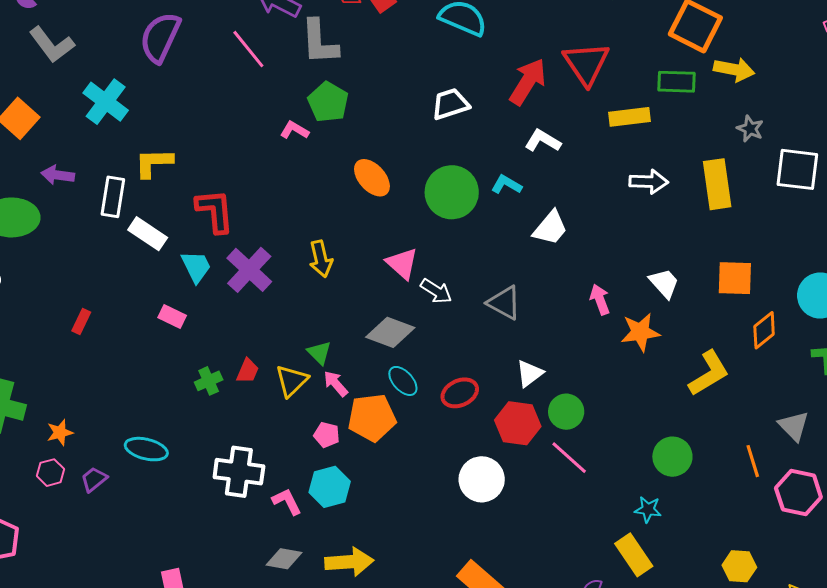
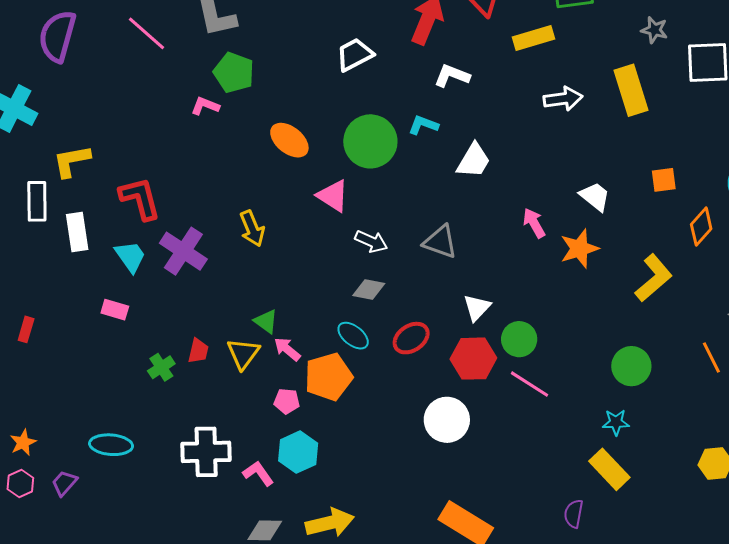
white rectangle: (148, 234) -> (77, 232), turned 57
pink triangle: (402, 263) -> (333, 196), moved
orange square: (735, 278) -> (664, 180), size x0.7
gray diamond: (390, 332) -> (369, 289), moved, size x0.7

